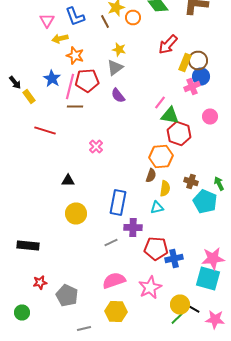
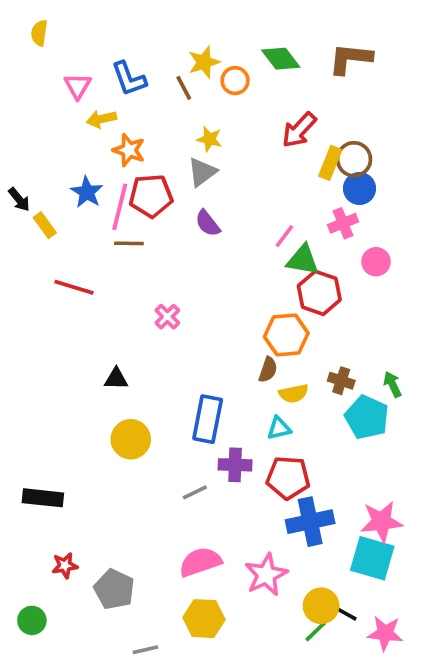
pink cross: (192, 86) -> (343, 223), moved
yellow semicircle: (165, 188) -> (294, 393), turned 70
red pentagon: (156, 248) -> (288, 478), moved
blue cross: (174, 258) -> (310, 522), size x1.4

